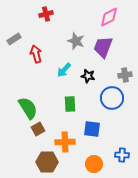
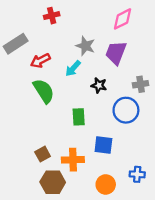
gray rectangle: (14, 39) -> (16, 44), size x1.5
red arrow: (36, 54) -> (40, 61), turned -102
cyan arrow: (64, 70) -> (73, 68), moved
green semicircle: (28, 108) -> (44, 91), moved
brown square: (38, 129) -> (43, 154), moved

